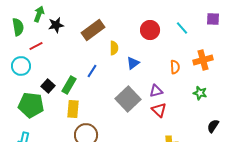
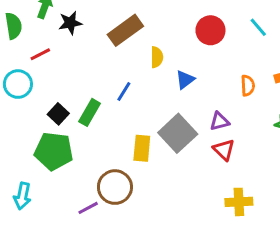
green pentagon: (31, 105) -> (54, 151), moved
yellow rectangle: (73, 109) -> (142, 148), moved

